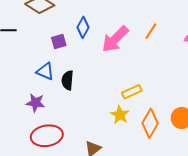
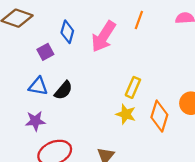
black semicircle: (68, 80) -> (63, 90), turned -132
yellow rectangle: (132, 92) -> (133, 87), turned -30

